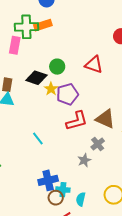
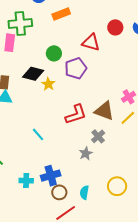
orange rectangle: (43, 25) -> (61, 14), moved
red triangle: (94, 65) -> (91, 42), moved
green circle: (57, 67) -> (54, 53), moved
purple pentagon: (67, 94) -> (76, 68), moved
cyan cross: (63, 190) -> (26, 181), moved

